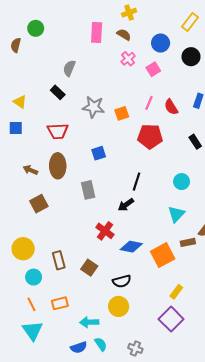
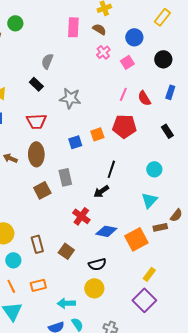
black circle: (191, 57) -> (163, 59), moved
orange square: (122, 113) -> (97, 134), moved
brown square: (39, 204) -> (42, 190), moved

